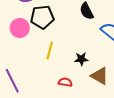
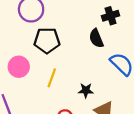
pink circle: (20, 28) -> (19, 67), moved

